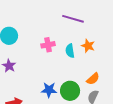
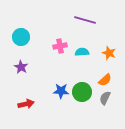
orange star: (88, 46) -> (109, 53), moved
cyan semicircle: (70, 51) -> (82, 52), turned 96

